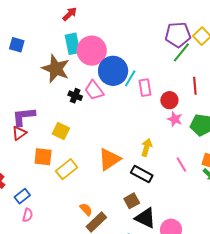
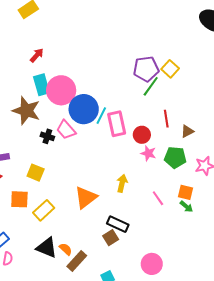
pink rectangle: (145, 88) -> (117, 124), size x1.4
black rectangle: (142, 174) -> (118, 224), moved
black triangle: (145, 218) -> (47, 248), moved

